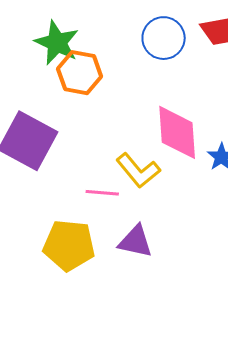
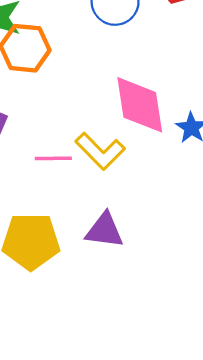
pink line: (102, 193) -> (53, 158), moved

